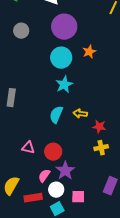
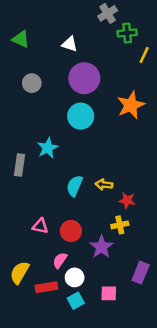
orange star: (89, 52) -> (131, 105), moved, size x1.6
cyan star: (64, 85) -> (48, 148), moved
yellow cross: (101, 148) -> (120, 225), moved
purple star: (65, 171) -> (101, 247), moved
pink square: (78, 197) -> (109, 293), moved

